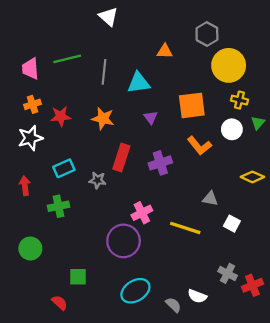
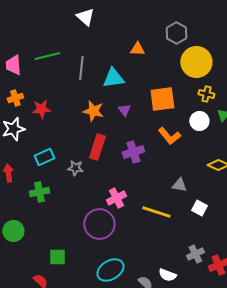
orange star: (103, 118) -> (93, 111), moved
gray cross: (228, 273) -> (195, 254), turned 36

